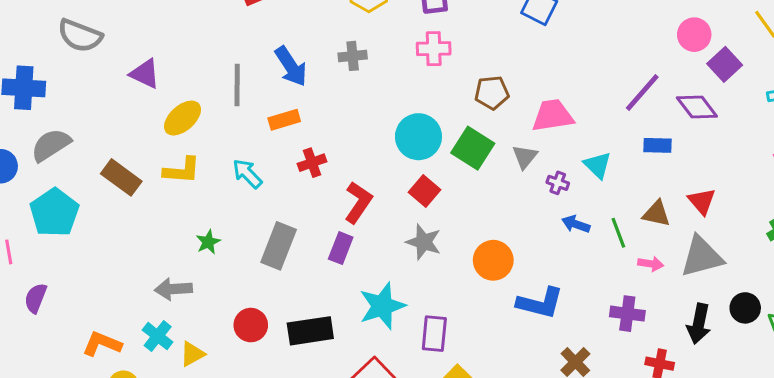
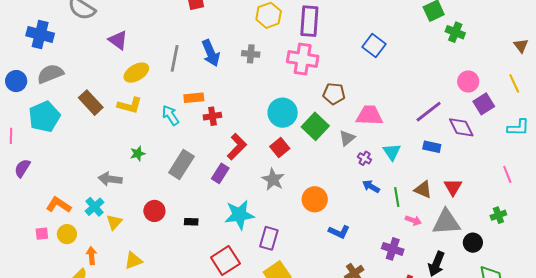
pink cross: (434, 49) -> (303, 59), size x1.4
orange rectangle: (284, 120) -> (194, 98), moved
blue L-shape: (540, 303) -> (339, 232), size x0.7
black circle: (745, 308) -> (473, 243), moved
black rectangle: (310, 331) -> (191, 222), size x0.5
yellow triangle: (192, 354) -> (114, 222), turned -30

